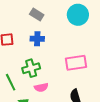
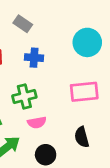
gray rectangle: (37, 15) -> (23, 24), moved
cyan circle: (78, 15) -> (87, 42), moved

